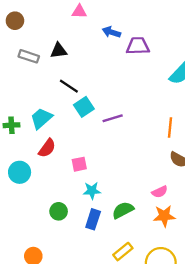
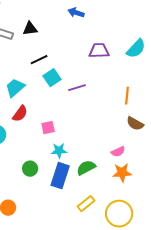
purple trapezoid: (138, 46) -> (99, 51), moved
black line: (69, 86) -> (39, 60), turned -60
blue rectangle: (93, 219) -> (60, 176), size x1.4

